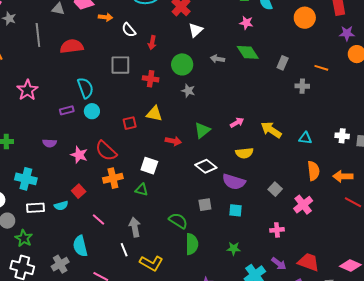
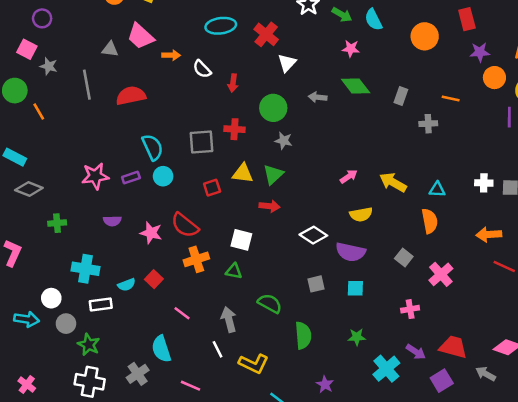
gray square: (120, 65) -> (202, 142), moved
pink star: (27, 90) -> (95, 176), moved, turned 30
green triangle: (202, 130) -> (273, 174), moved
orange semicircle: (313, 171) -> (430, 221), moved
cyan semicircle: (61, 206) -> (127, 285), moved
green semicircle: (178, 221) -> (270, 303), moved

